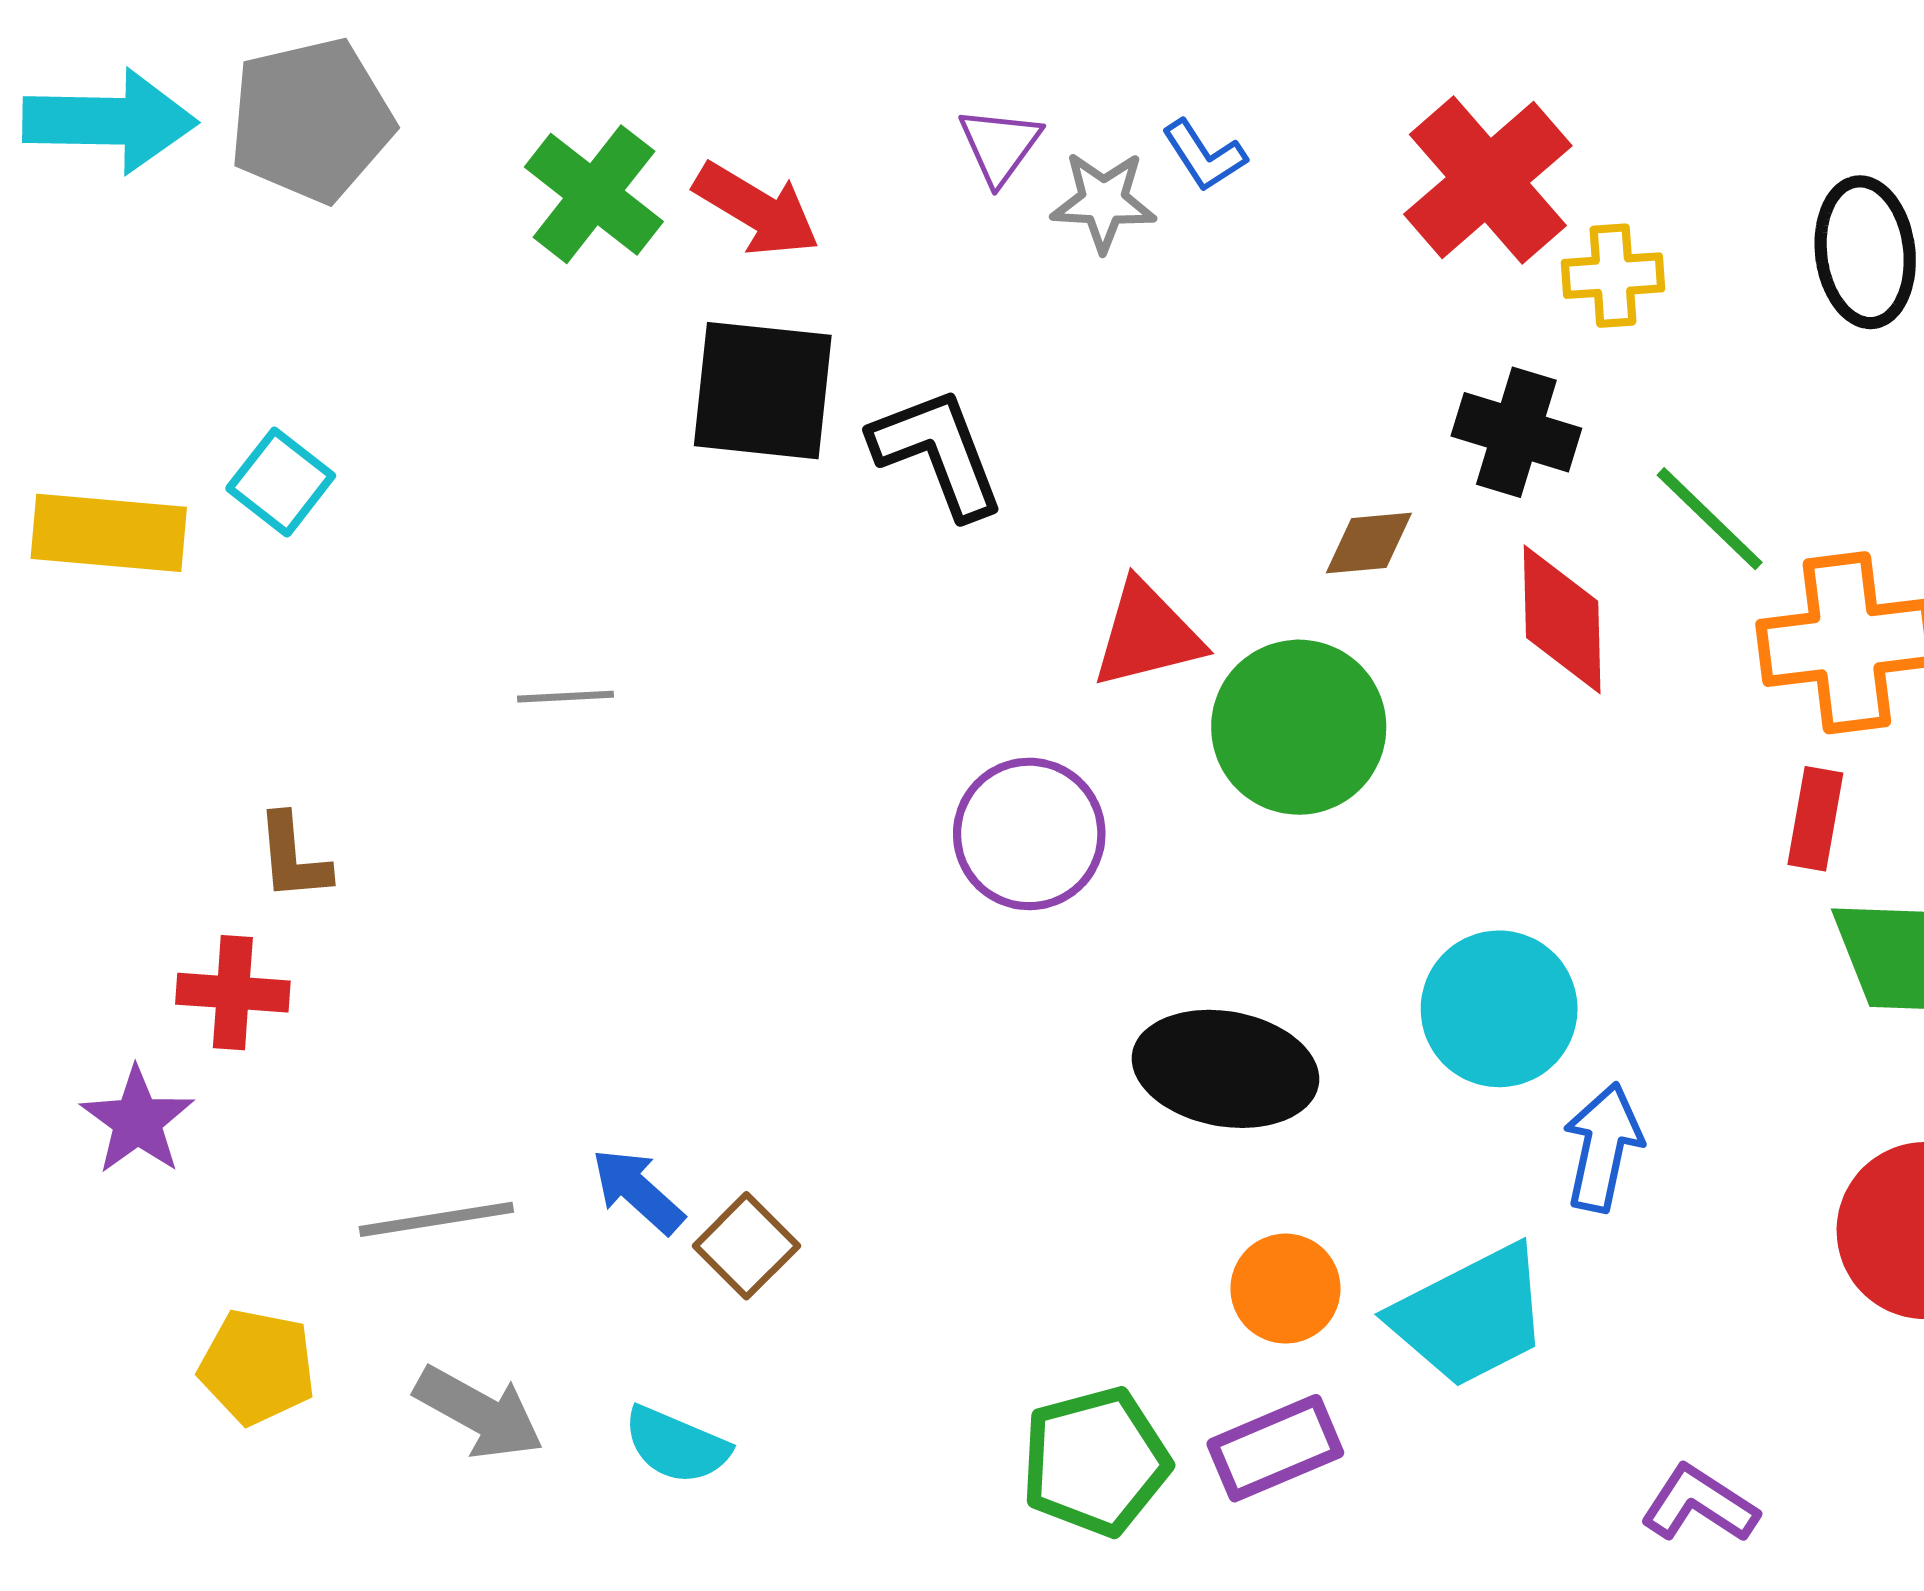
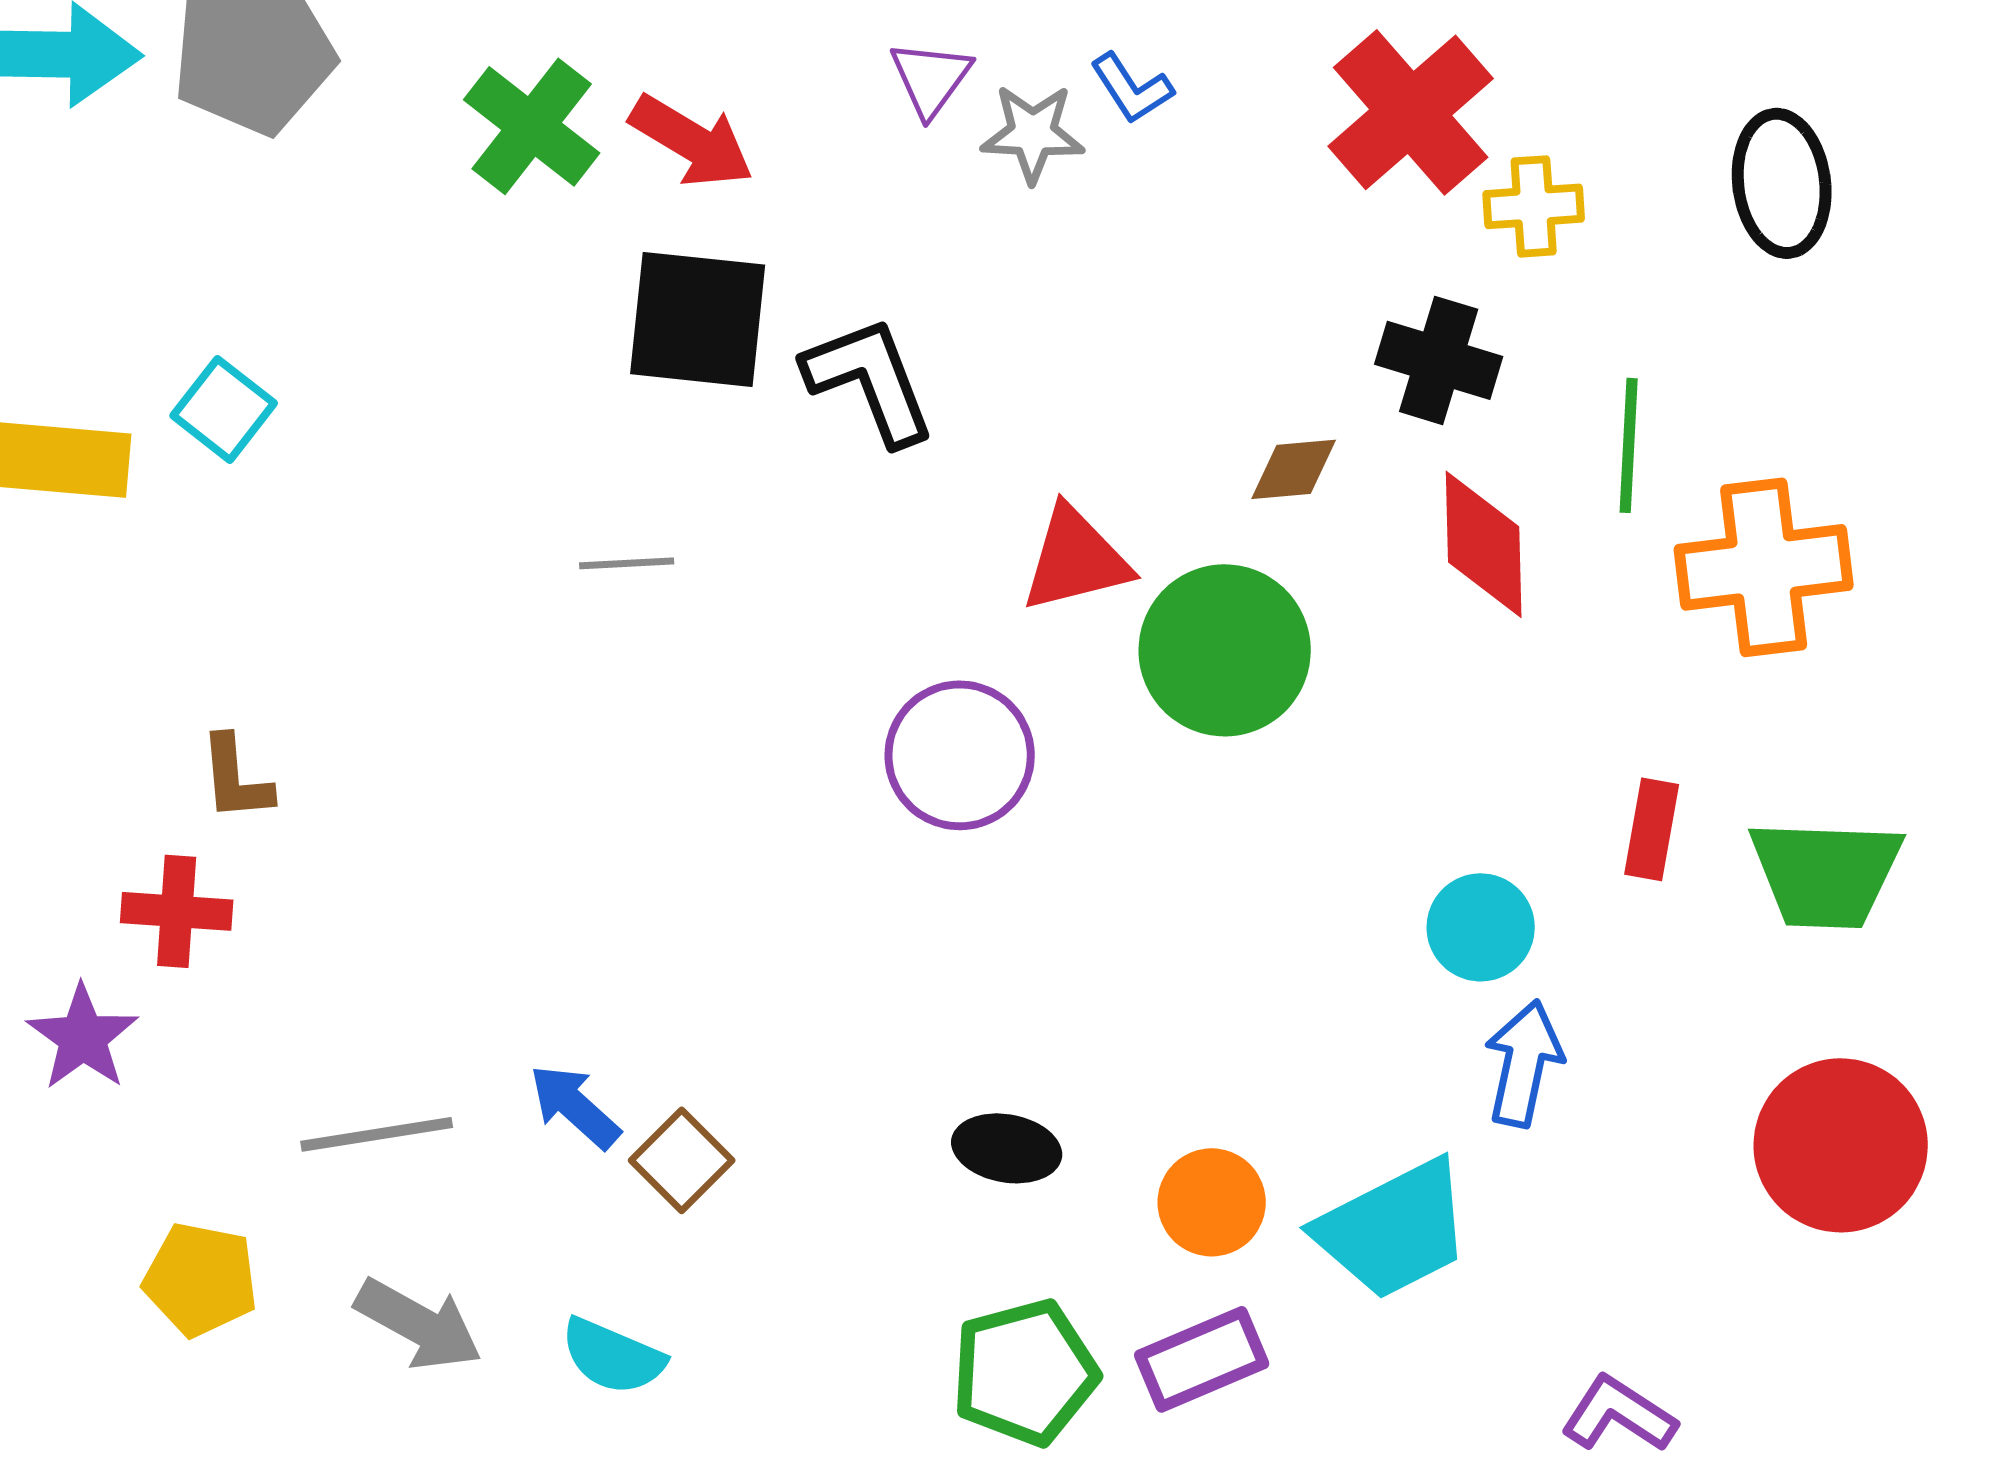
green line: (1710, 519) -> (1629, 445), turned 49
gray line: (565, 697) -> (627, 563), moved
red rectangle: (1815, 819) -> (1652, 829), moved
cyan circle: (1499, 1009) -> (1481, 927), moved, size x0.7
black ellipse: (1225, 1069) -> (1007, 1148), moved, size x0.6

